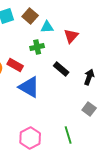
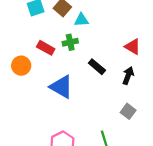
red triangle: (71, 36) -> (133, 47), moved, turned -42
red rectangle: (15, 65) -> (46, 48), moved

